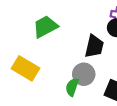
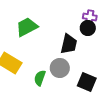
green semicircle: (72, 87) -> (40, 78), moved

